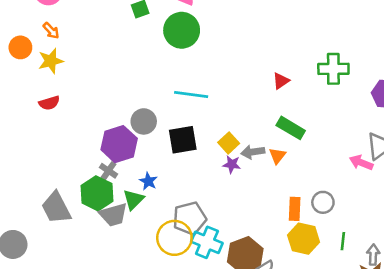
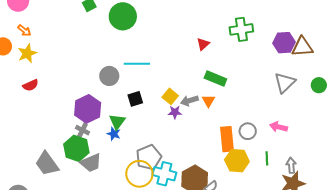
gray circle: (144, 121) -> (109, 76), moved
black square: (183, 140) -> (135, 99), size x0.7
pink arrow: (361, 163) -> (279, 127), moved
green triangle: (133, 200) -> (117, 122), moved
orange rectangle: (295, 209) -> (227, 139), size x1.4

